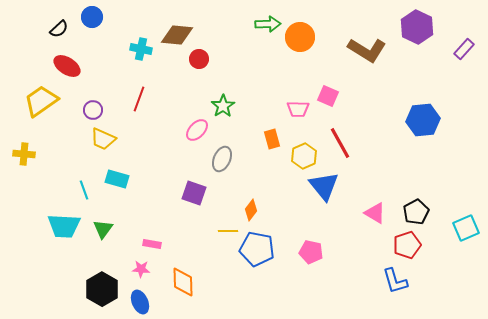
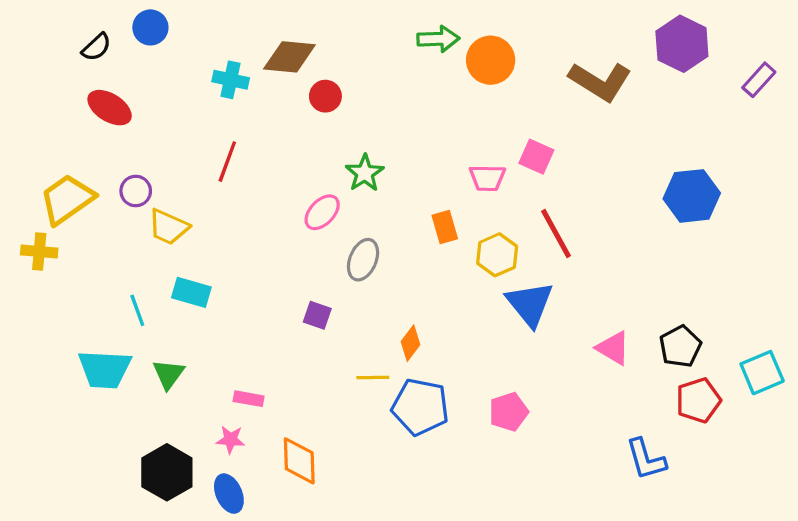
yellow trapezoid: (41, 101) -> (67, 199), moved
purple circle: (93, 110) -> (136, 191), moved
purple square: (194, 193) -> (317, 315), size x0.7
red pentagon: (407, 245) -> (698, 400), moved
pink pentagon: (311, 252) -> (509, 412), turned -30

